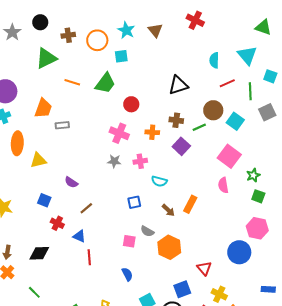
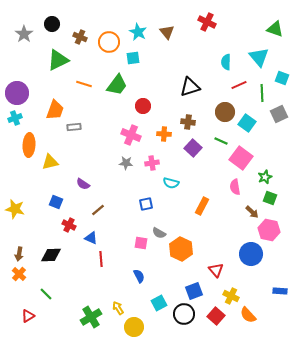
brown cross: (68, 35) -> (80, 37), turned 32
green line: (199, 127) -> (221, 141), moved, turned 48
brown arrow: (168, 210) -> (252, 212), moved

